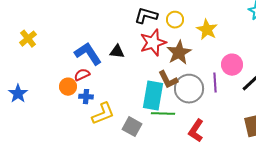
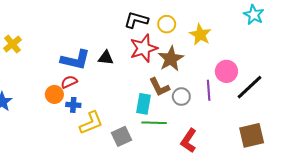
blue L-shape: (88, 54) -> (75, 60), turned 136
gray circle: (189, 89) -> (181, 97), size x0.6
cyan rectangle: (153, 96) -> (144, 104), size x0.7
gray square: (132, 127) -> (122, 136), turned 36

